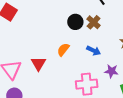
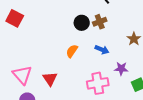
brown cross: (94, 22) -> (100, 22), turned 32
red triangle: (38, 64) -> (50, 79), moved

